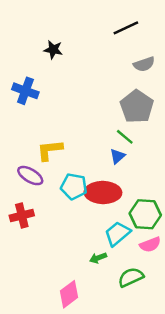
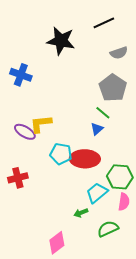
black star: (53, 50) -> (61, 41), moved, size x1.8
purple ellipse: (30, 176) -> (25, 132), moved
pink semicircle: (150, 245) -> (124, 202), turned -60

